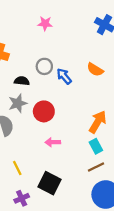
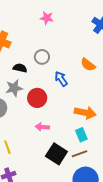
blue arrow: (64, 76) -> (61, 79), moved
orange arrow: (98, 122) -> (85, 113), turned 65
black square: (50, 183) -> (56, 154), moved

